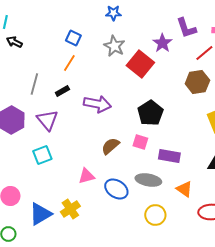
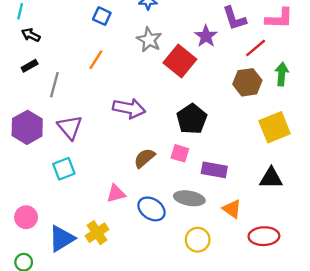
blue square: (73, 38) -> (102, 16), moved
black rectangle: (62, 91) -> (30, 66), moved

